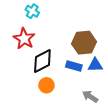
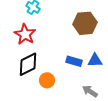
brown hexagon: (84, 43) -> (85, 23), moved
black diamond: (42, 61) -> (28, 64), moved

